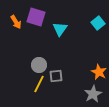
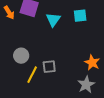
cyan square: (98, 23) -> (80, 16), moved, turned 32
gray circle: (39, 65) -> (21, 56), moved

